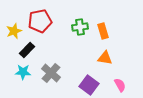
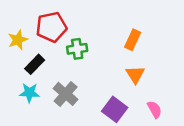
green cross: (80, 27) -> (77, 49), moved
orange rectangle: (103, 31) -> (133, 40), turned 42
orange triangle: (105, 58) -> (135, 75), turned 49

